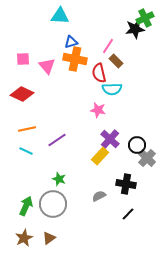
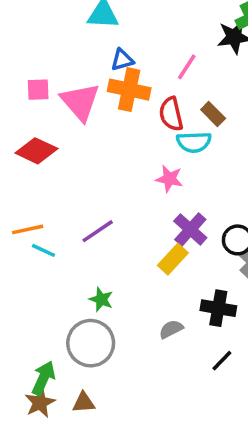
brown rectangle: (116, 61) -> (213, 114), moved
pink triangle: (47, 66) -> (80, 102), size x1.4
orange line: (27, 129) -> (28, 229), moved
green arrow: (26, 206) -> (43, 378), moved
brown triangle: (49, 238) -> (84, 403), turned 32

